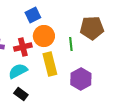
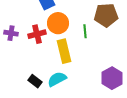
cyan semicircle: (18, 71) -> (57, 79), moved
purple hexagon: (81, 79) -> (112, 78), moved

